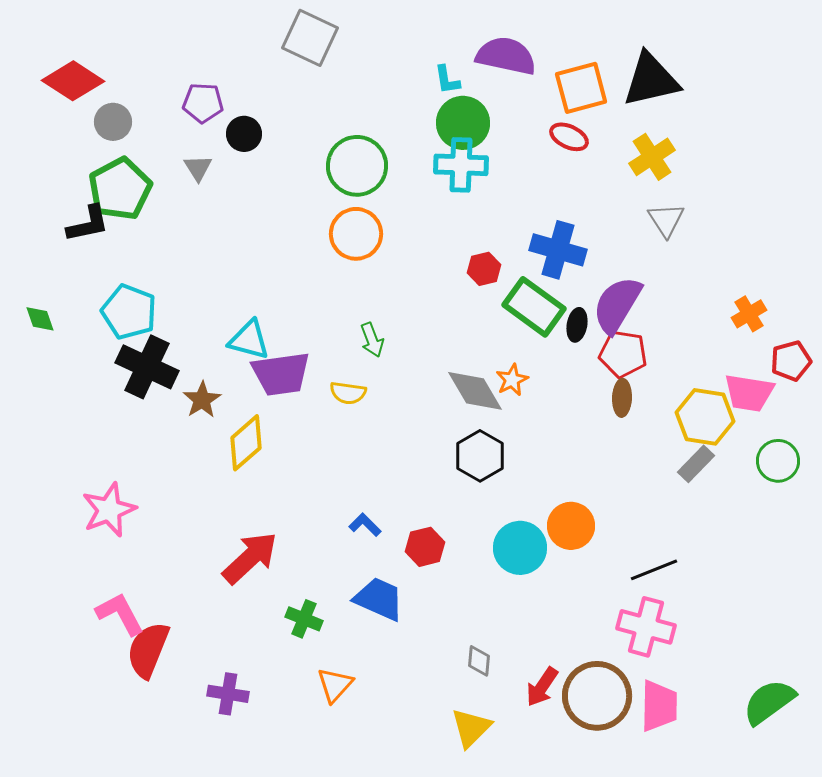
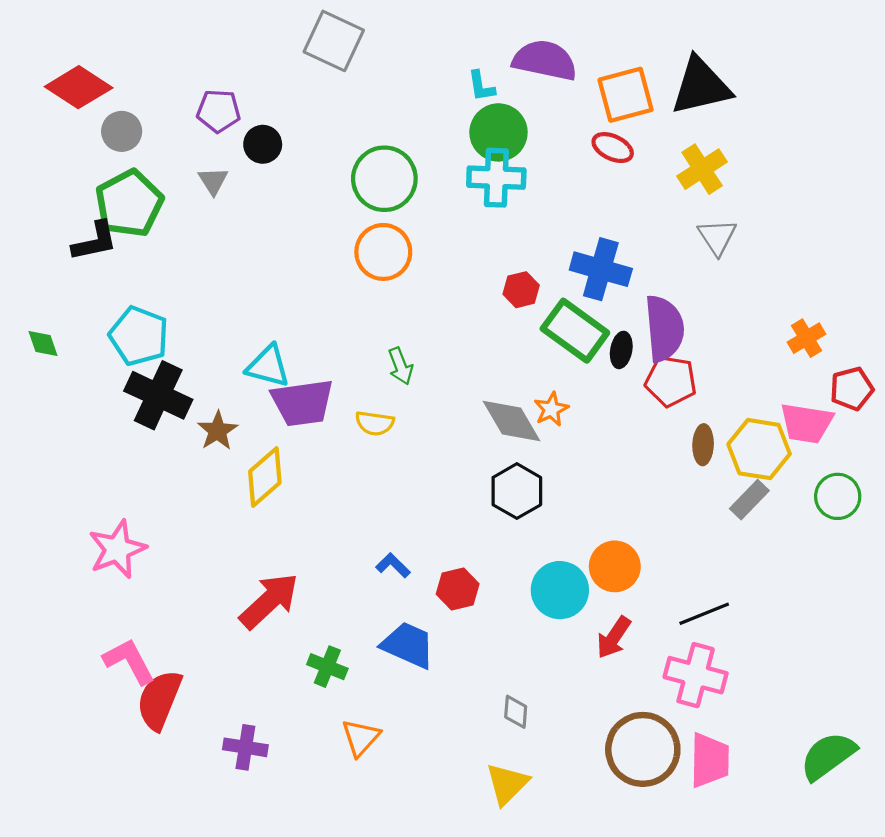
purple semicircle: (617, 305) -> (664, 328), turned 144
brown ellipse: (622, 398) -> (703, 445), moved
red arrow: (542, 687) -> (614, 637), moved

